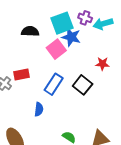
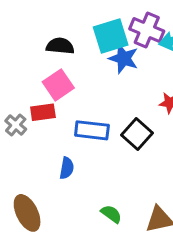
purple cross: (85, 18) -> (147, 30), size x1.5
pink square: (56, 49) -> (58, 85), moved
blue rectangle: (54, 84) -> (92, 130), turned 60

